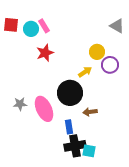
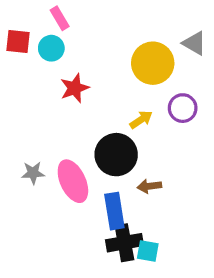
pink rectangle: (44, 26) -> (60, 18), moved
yellow circle: (97, 52) -> (153, 63), moved, size x1.6
blue rectangle: (69, 127) -> (114, 211), size x1.5

